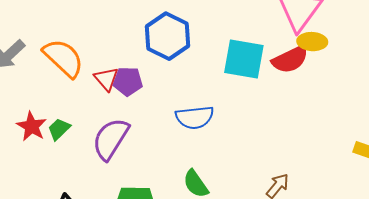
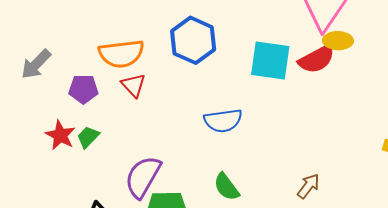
orange semicircle: (63, 58) -> (121, 54), moved, turned 132
purple pentagon: (128, 81) -> (83, 89), moved
purple semicircle: (111, 139) -> (143, 177), moved

